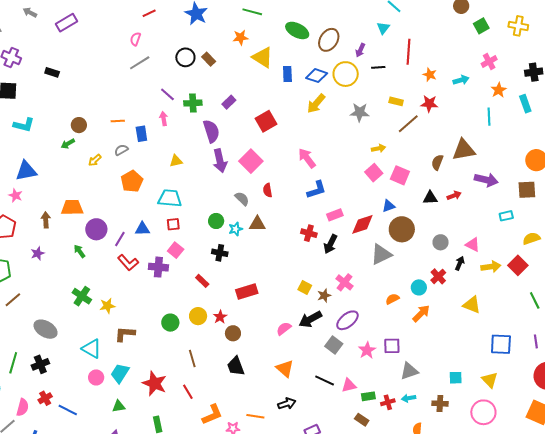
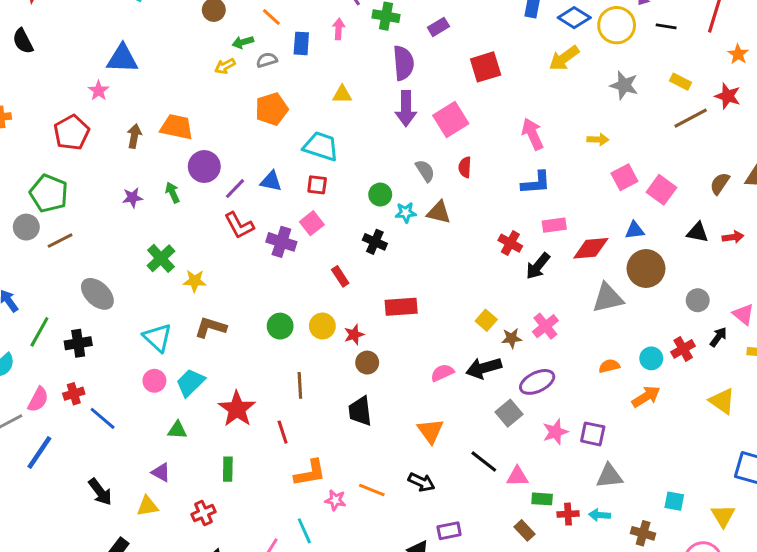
orange line: (118, 121) -> (271, 17), turned 32
green arrow: (68, 144) -> (243, 42), moved
yellow arrow: (379, 148) -> (598, 139), moved
purple star: (38, 253) -> (132, 198), moved
black arrow: (287, 404) -> (421, 482), turned 30

